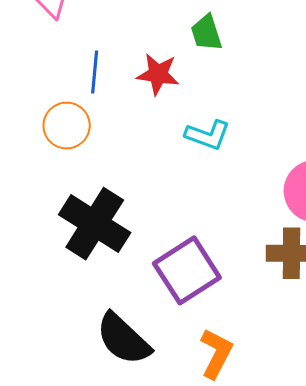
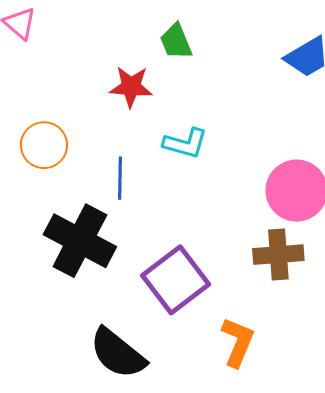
blue line: (95, 72) -> (120, 178), moved
orange L-shape: (216, 353) -> (238, 342), moved

